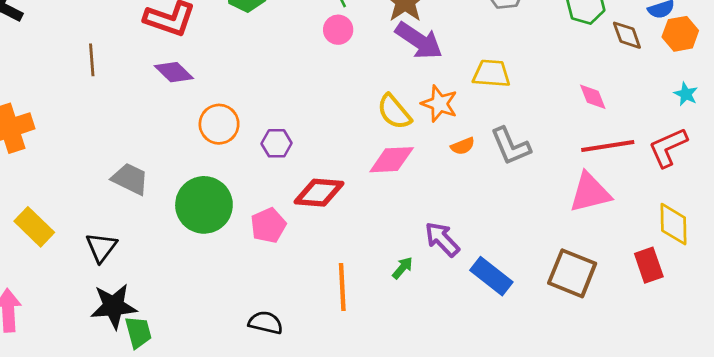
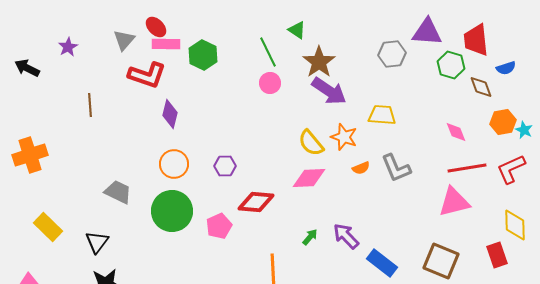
orange hexagon: (680, 34) -> (503, 122), moved
purple diamond: (174, 72) -> (170, 114), moved, turned 60
orange circle: (219, 124) -> (174, 164), moved
green arrow: (402, 268) -> (310, 237), moved

